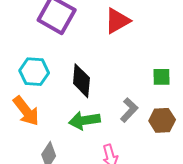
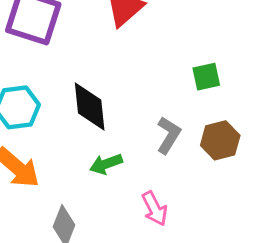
green arrow: (84, 120) -> (106, 164), size x0.7

